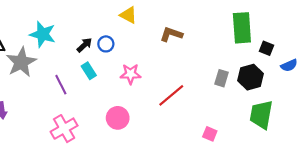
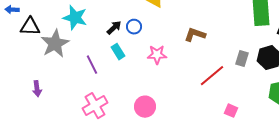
brown L-shape: (171, 34) -> (195, 35), moved
red line: (171, 95) -> (212, 76), moved
pink circle: (118, 118) -> (145, 107), moved

